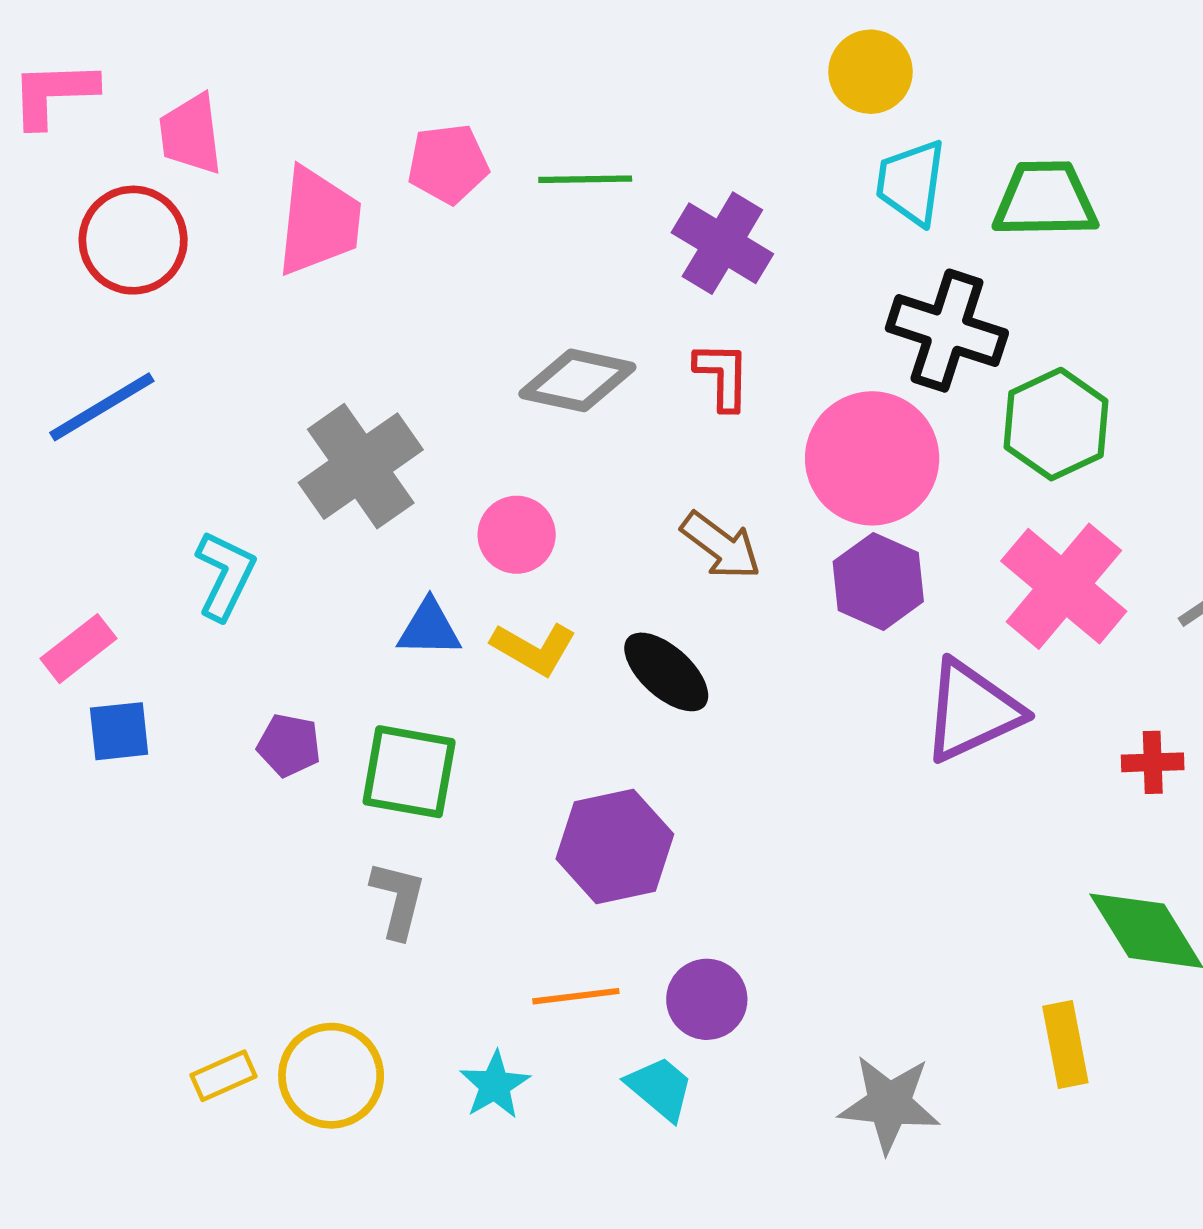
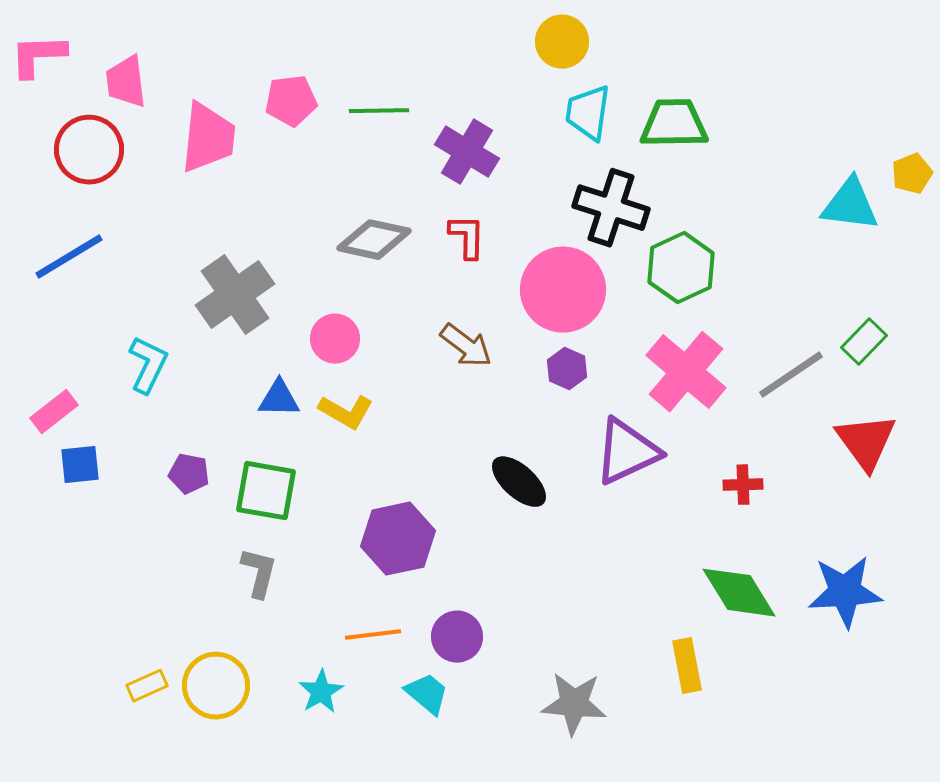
purple hexagon: (878, 582) -> (567, 369), size x0.7
black ellipse: (666, 672) -> (519, 482), moved

